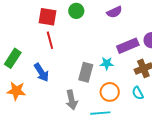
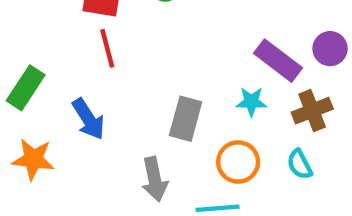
purple rectangle: (128, 46) -> (278, 61), turned 60
cyan star: (107, 63) -> (251, 102), moved

